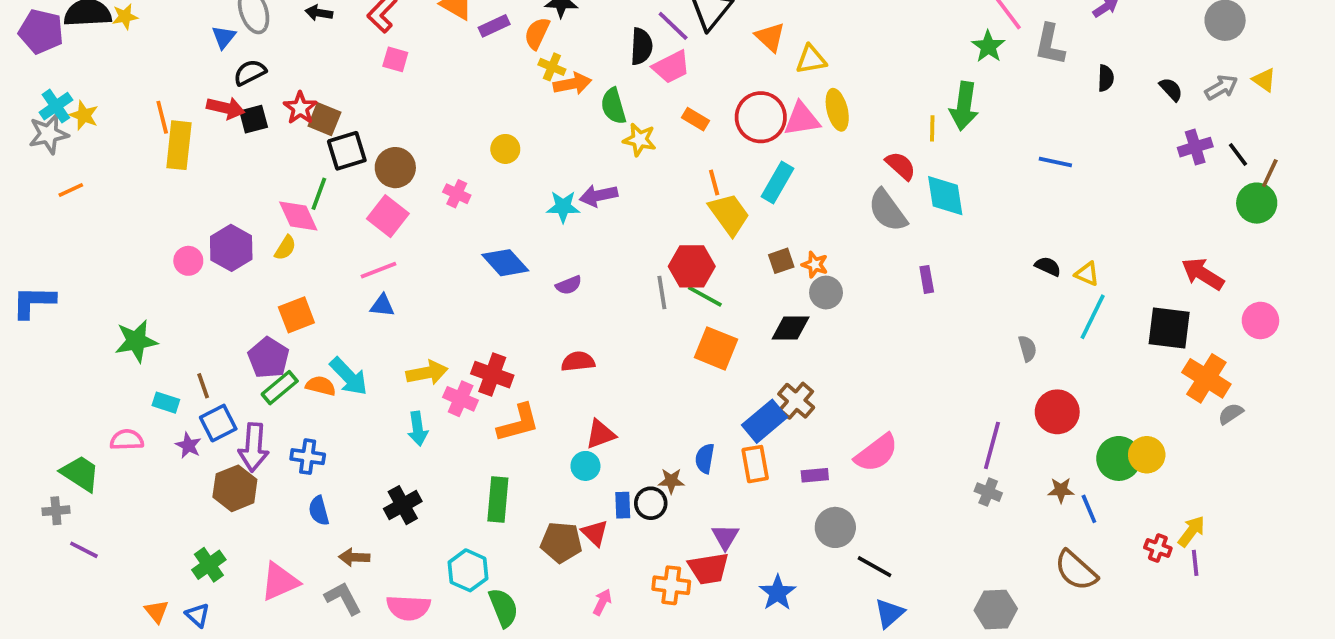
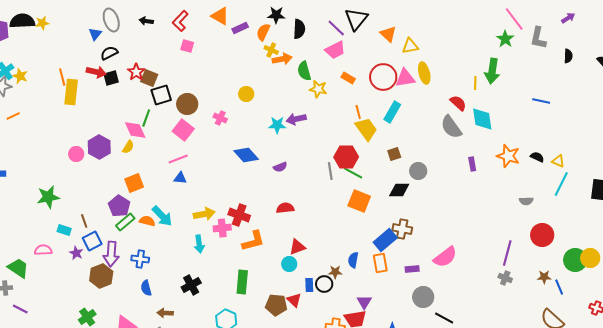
black semicircle: (641, 46) -> (299, 29), moved
orange star: (815, 265) -> (508, 156), moved, size x1.6
gray semicircle: (1027, 348) -> (526, 201), turned 104
pink cross: (461, 399) -> (222, 228), turned -30
brown cross: (796, 401) -> (402, 229), turned -30

